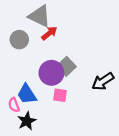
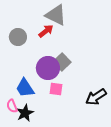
gray triangle: (40, 16) -> (56, 15), moved
black arrow: (103, 81) -> (96, 97), moved
pink semicircle: (14, 105) -> (12, 106), moved

